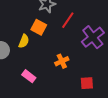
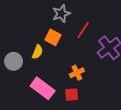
pink rectangle: (29, 76) -> (43, 88), size x1.6
red square: (87, 83) -> (72, 95), moved

